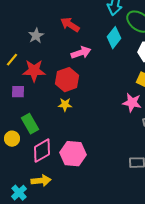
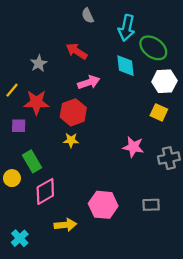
cyan diamond: (114, 38) -> (125, 66), turned -45
pink star: (132, 103) -> (133, 147), moved
pink hexagon: (73, 154) -> (103, 205), moved
yellow arrow: (41, 181) -> (65, 225), moved

